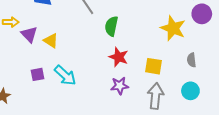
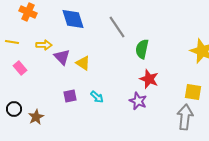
yellow square: (154, 66) -> (193, 92), moved
cyan arrow: (65, 75) -> (97, 97), size x0.6
purple star: (120, 86) -> (138, 101), moved, turned 30

